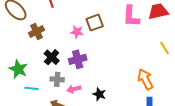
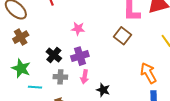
brown square: (95, 23) -> (123, 36), moved, turned -30
brown cross: (36, 31) -> (21, 37), moved
pink arrow: (74, 89) -> (85, 77), moved, turned -64

